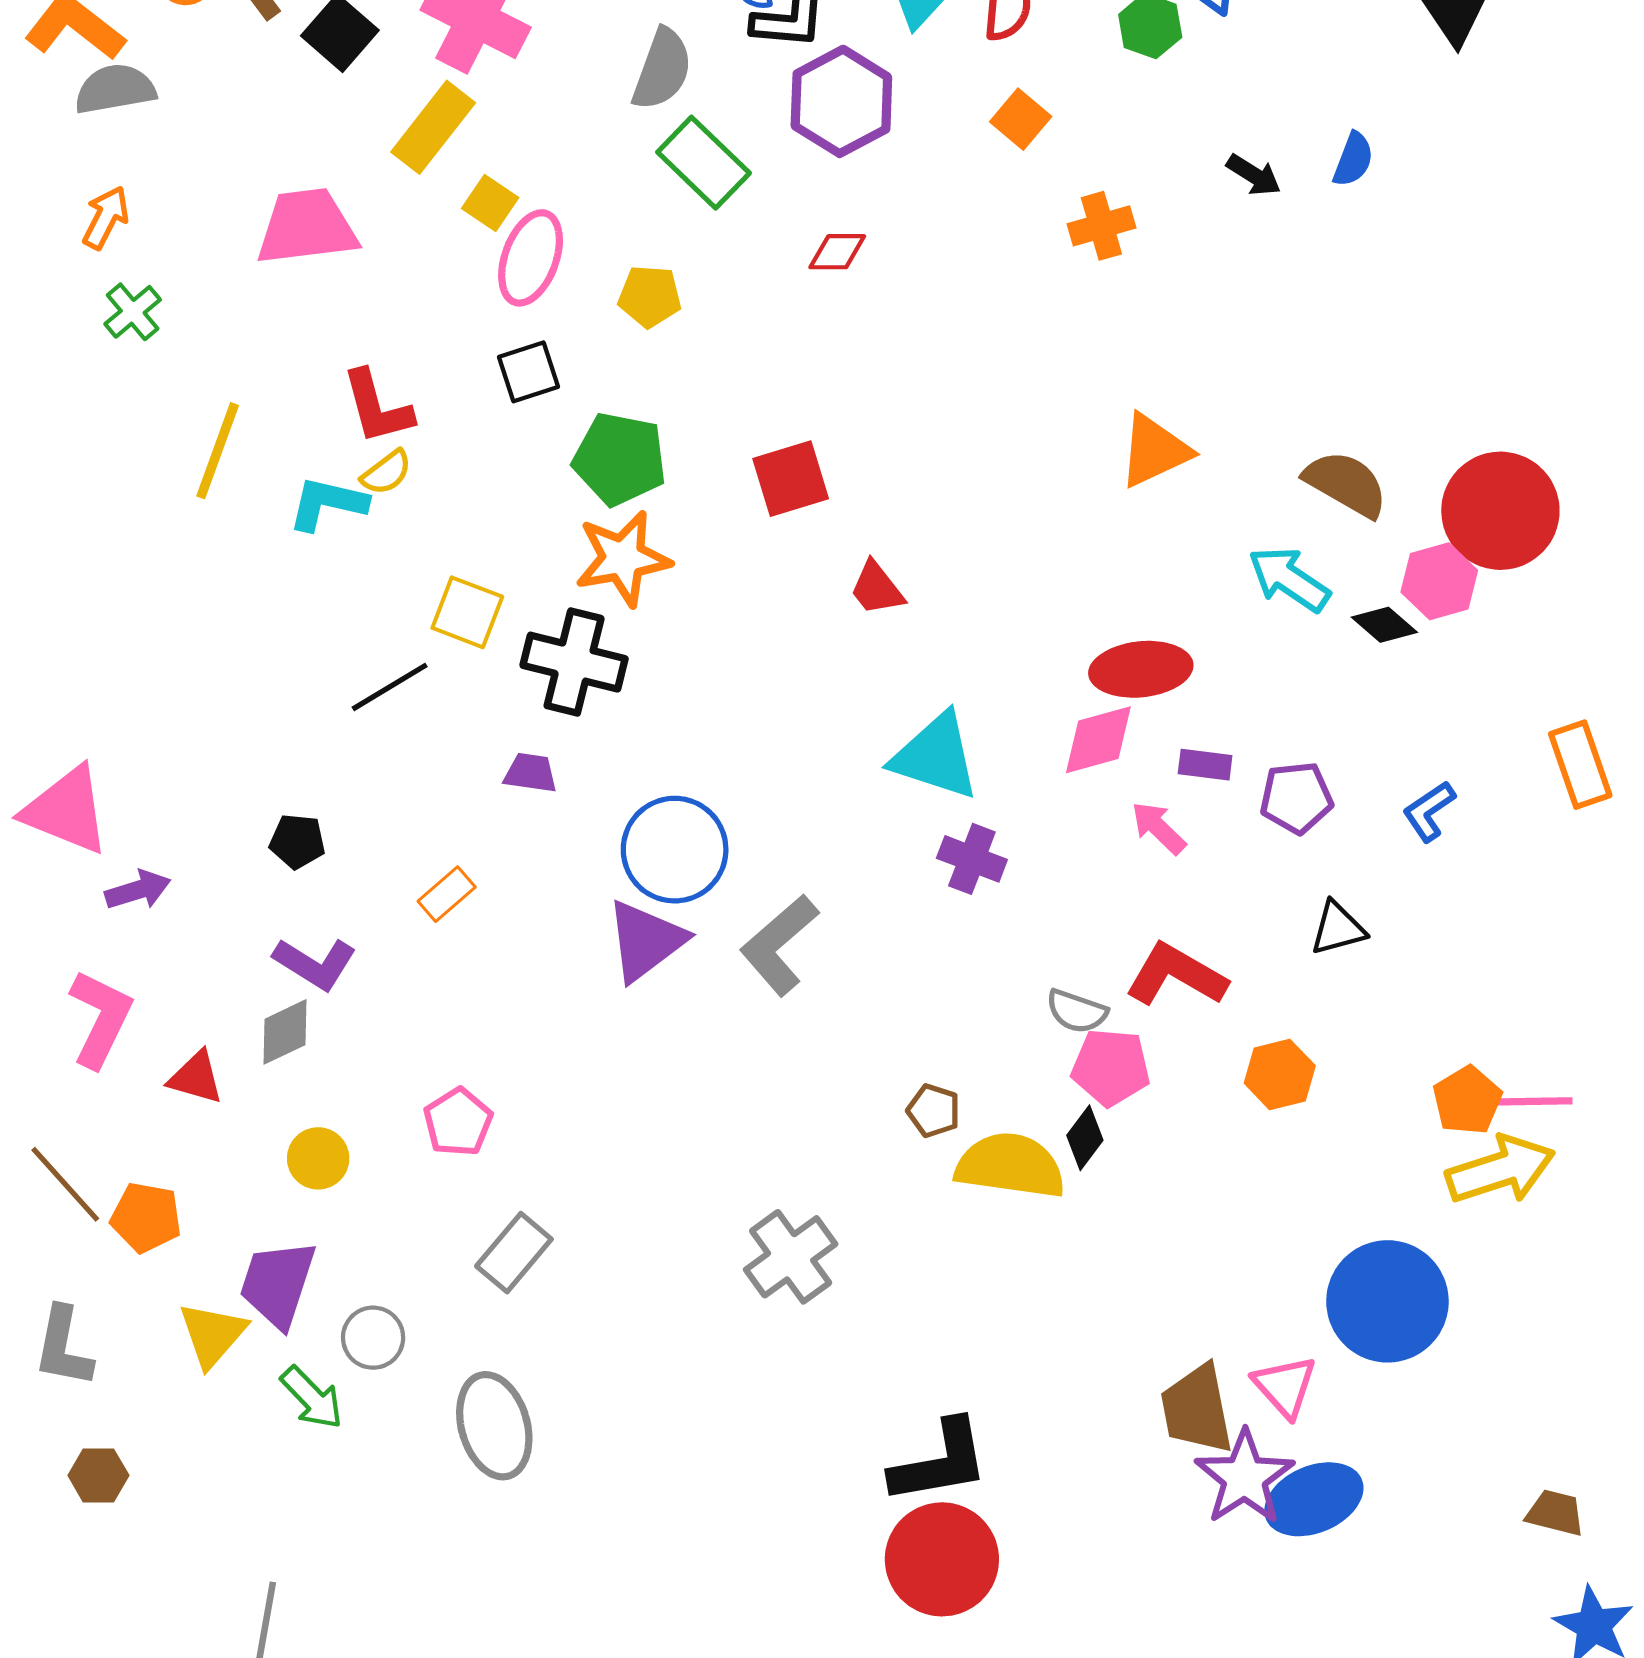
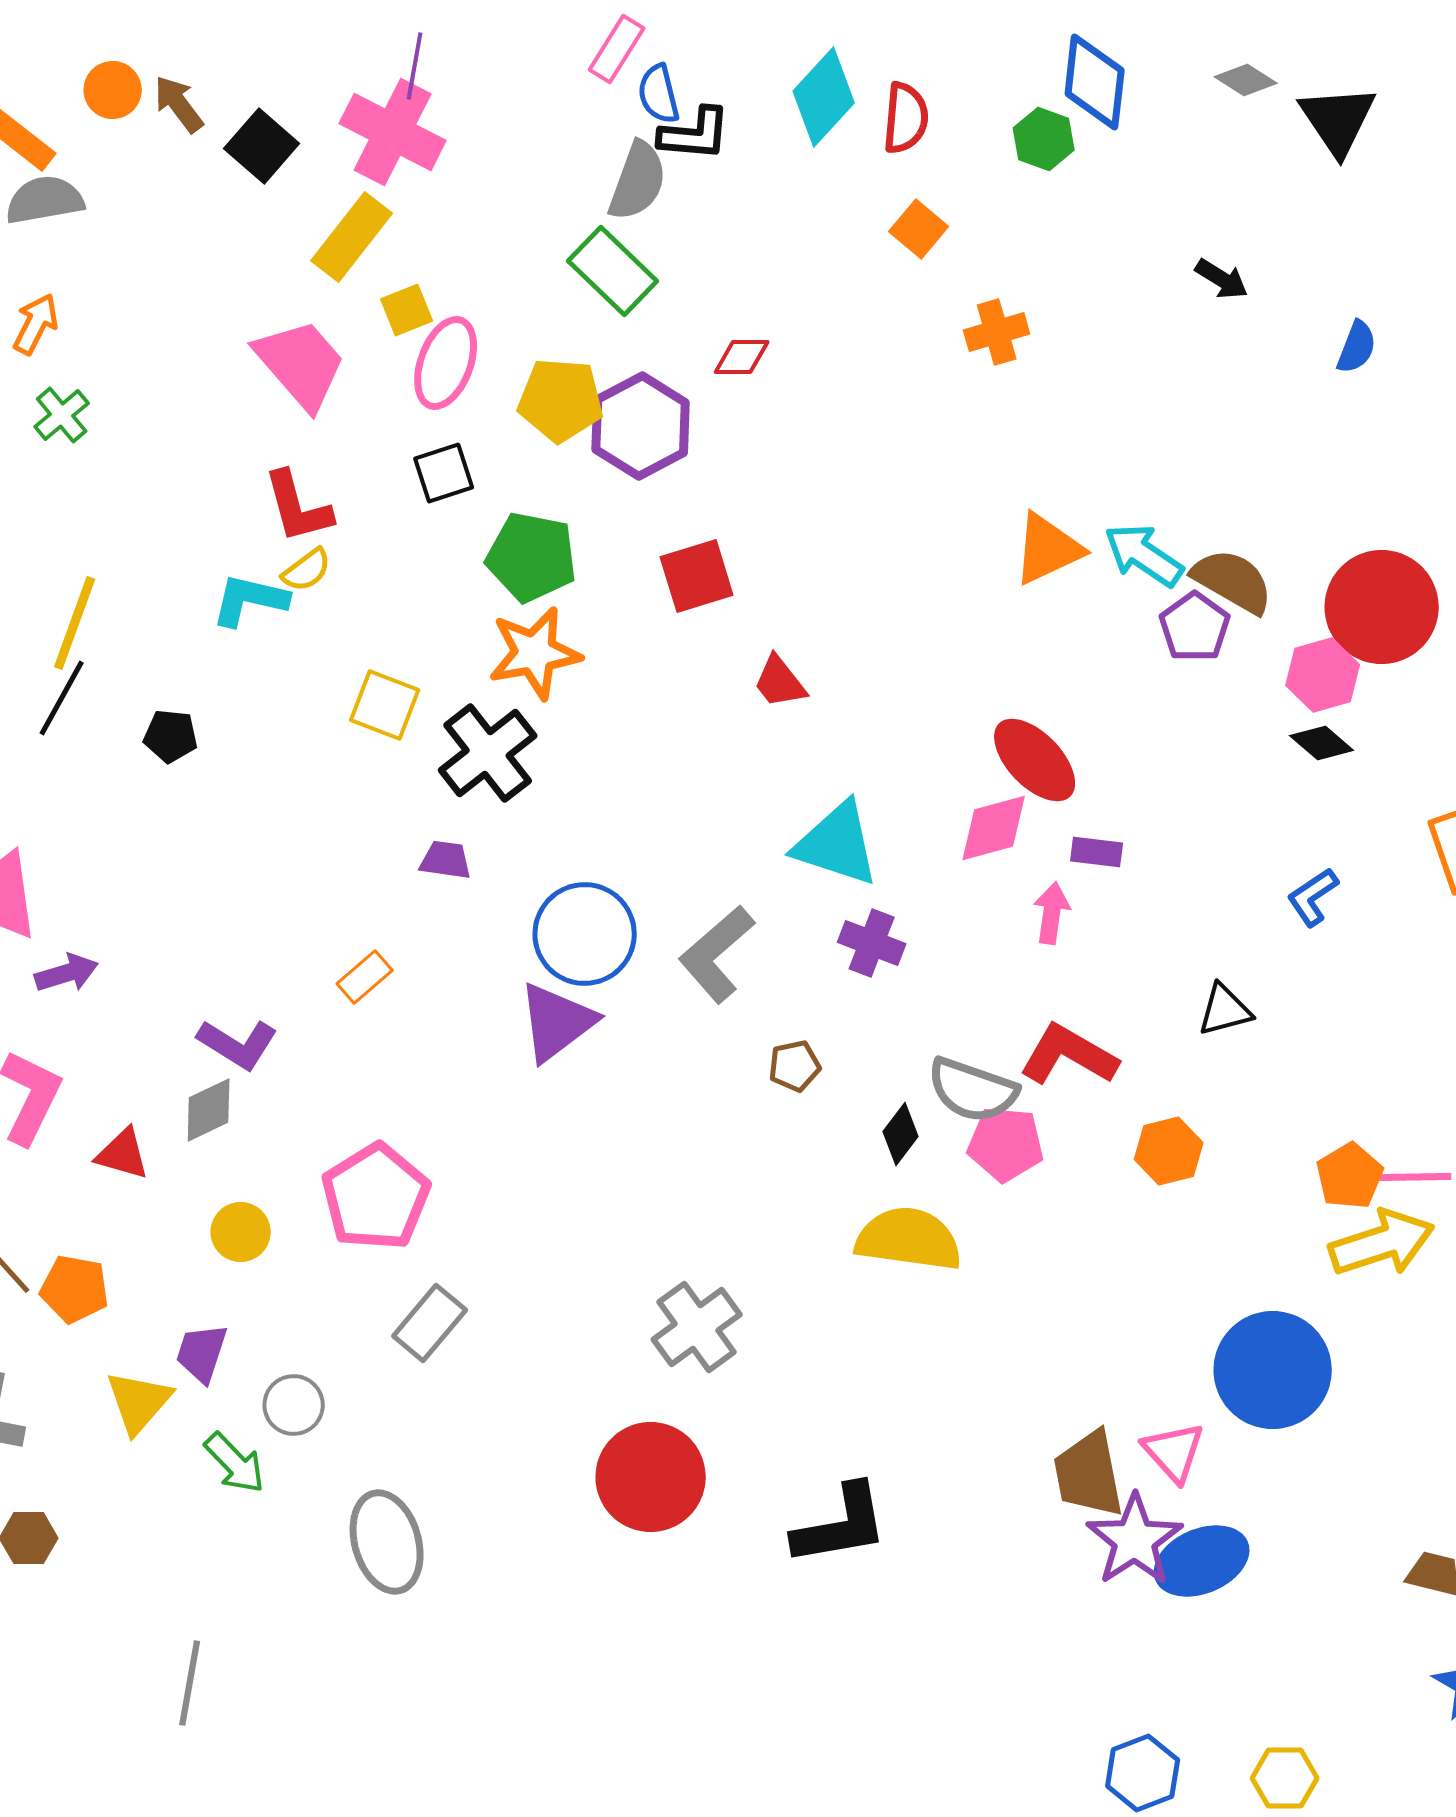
gray semicircle: (662, 69) -> (638, 181), moved
purple hexagon: (841, 101) -> (641, 426), moved
blue semicircle: (1353, 159) -> (1357, 347), moved
black arrow: (1254, 175) -> (1222, 279), moved
yellow square: (490, 203) -> (407, 310), turned 34
pink trapezoid: (307, 227) -> (301, 364), moved, turned 56
yellow pentagon: (650, 296) -> (561, 400), size x1.4
yellow line: (218, 451) -> (75, 623), moved
cyan arrow: (1289, 579) -> (1144, 555), moved
black diamond: (1384, 625) -> (1322, 743), moved
black cross: (574, 662) -> (488, 753), turned 38
red ellipse: (1141, 669) -> (1035, 760), turned 52
black line: (390, 687) -> (62, 698), moved, turned -30
purple pentagon: (1296, 798) -> (1195, 627), moved, turned -30
pink arrow: (1158, 828) -> (1052, 913), turned 54
black pentagon: (297, 841) -> (171, 736), moved
gray L-shape: (779, 945) -> (717, 954), moved
gray semicircle: (1077, 1011) -> (973, 1090), size x1.5
brown pentagon: (934, 1111) -> (795, 1066), moved, turned -30
pink pentagon: (458, 1122) -> (376, 1197), size x1.6
black diamond: (1085, 1138) -> (901, 1134), moved
purple trapezoid: (278, 1284) -> (202, 1353), size x0.7
gray ellipse: (494, 1426) -> (387, 1542), moved
red circle: (942, 1559) -> (651, 1477), moved

